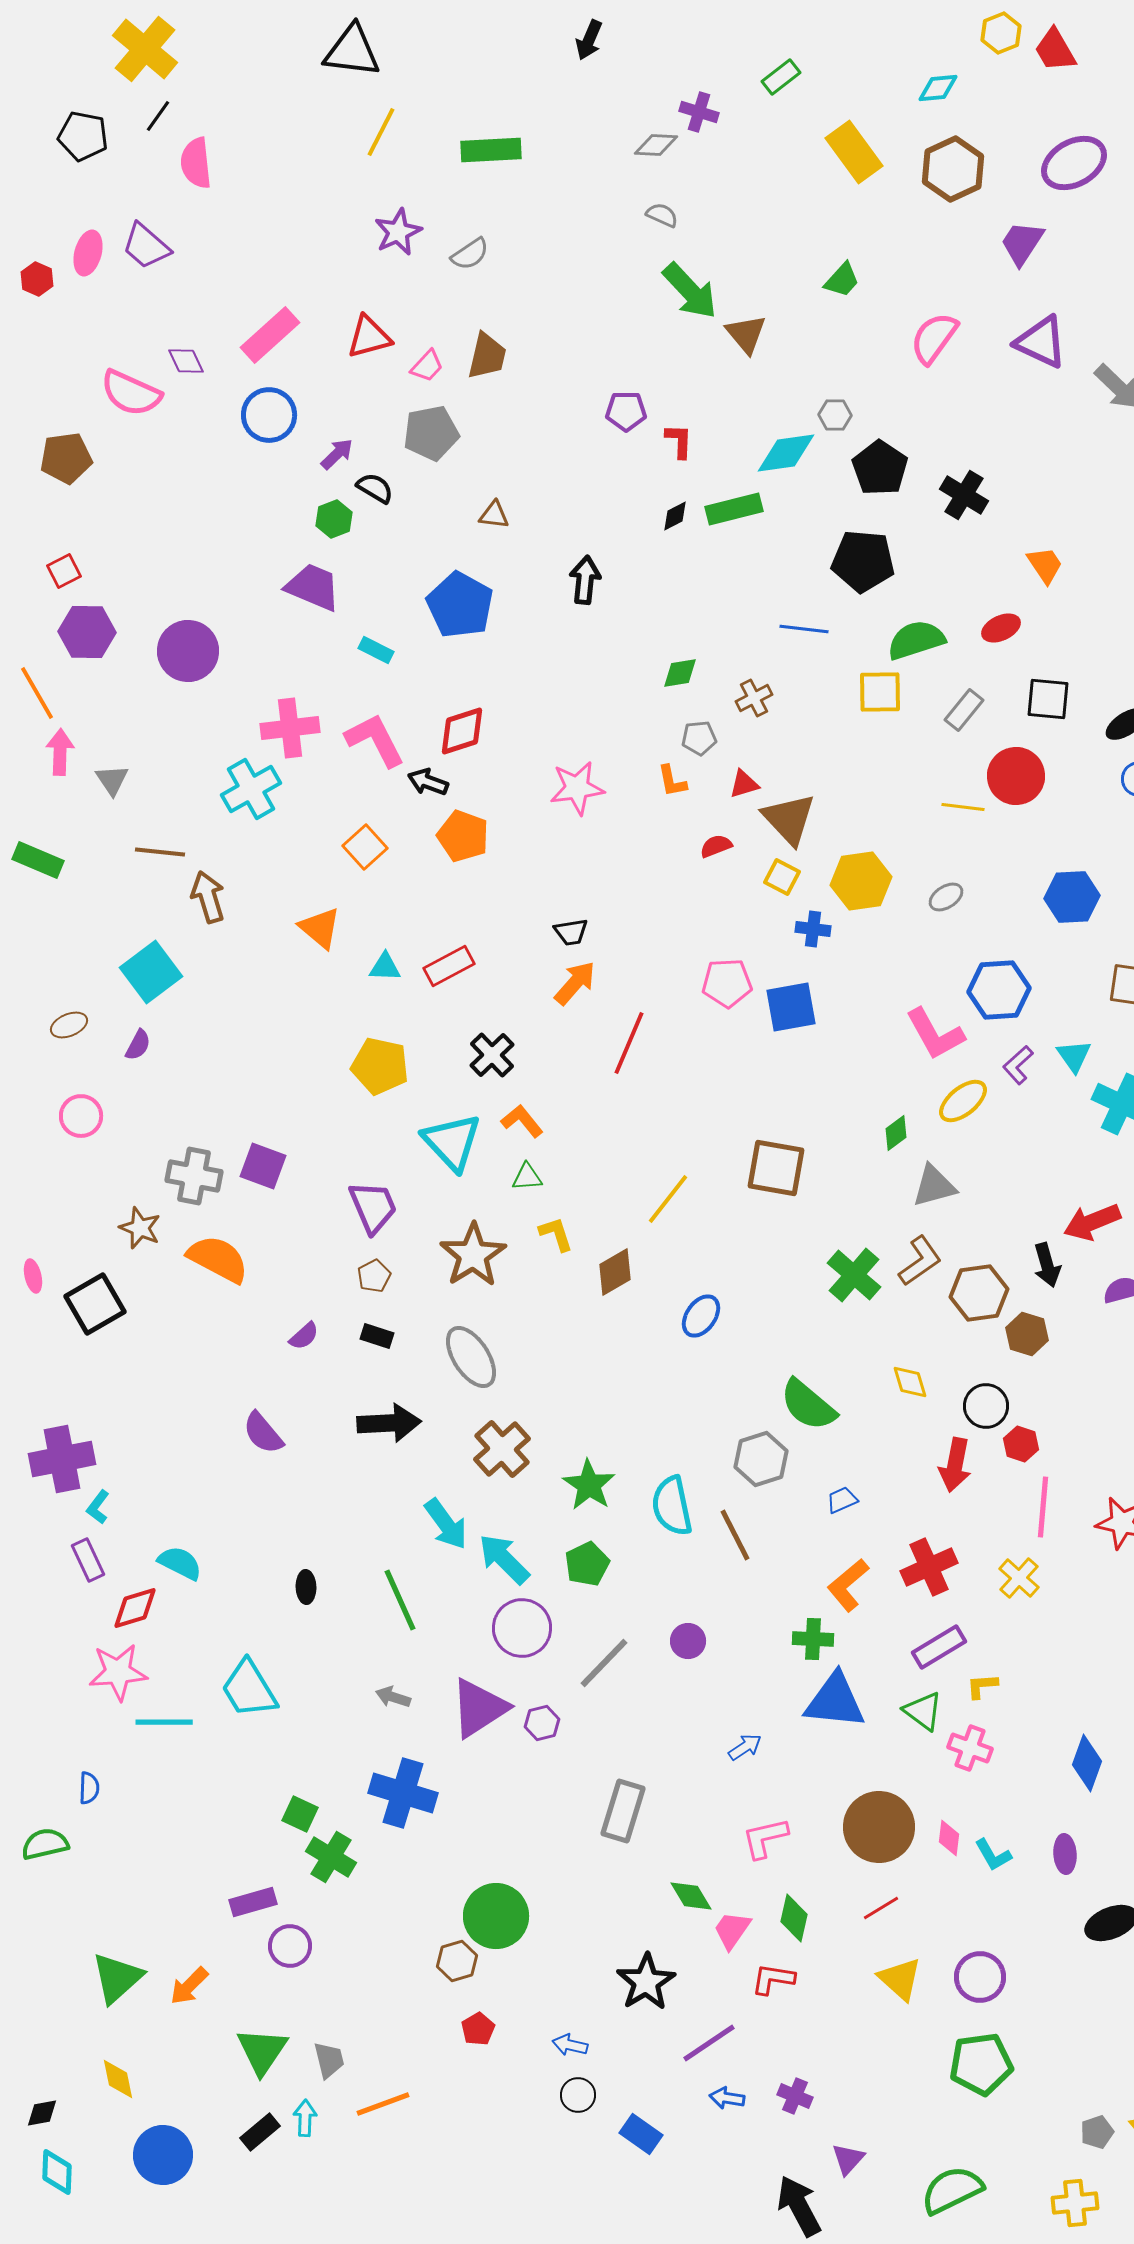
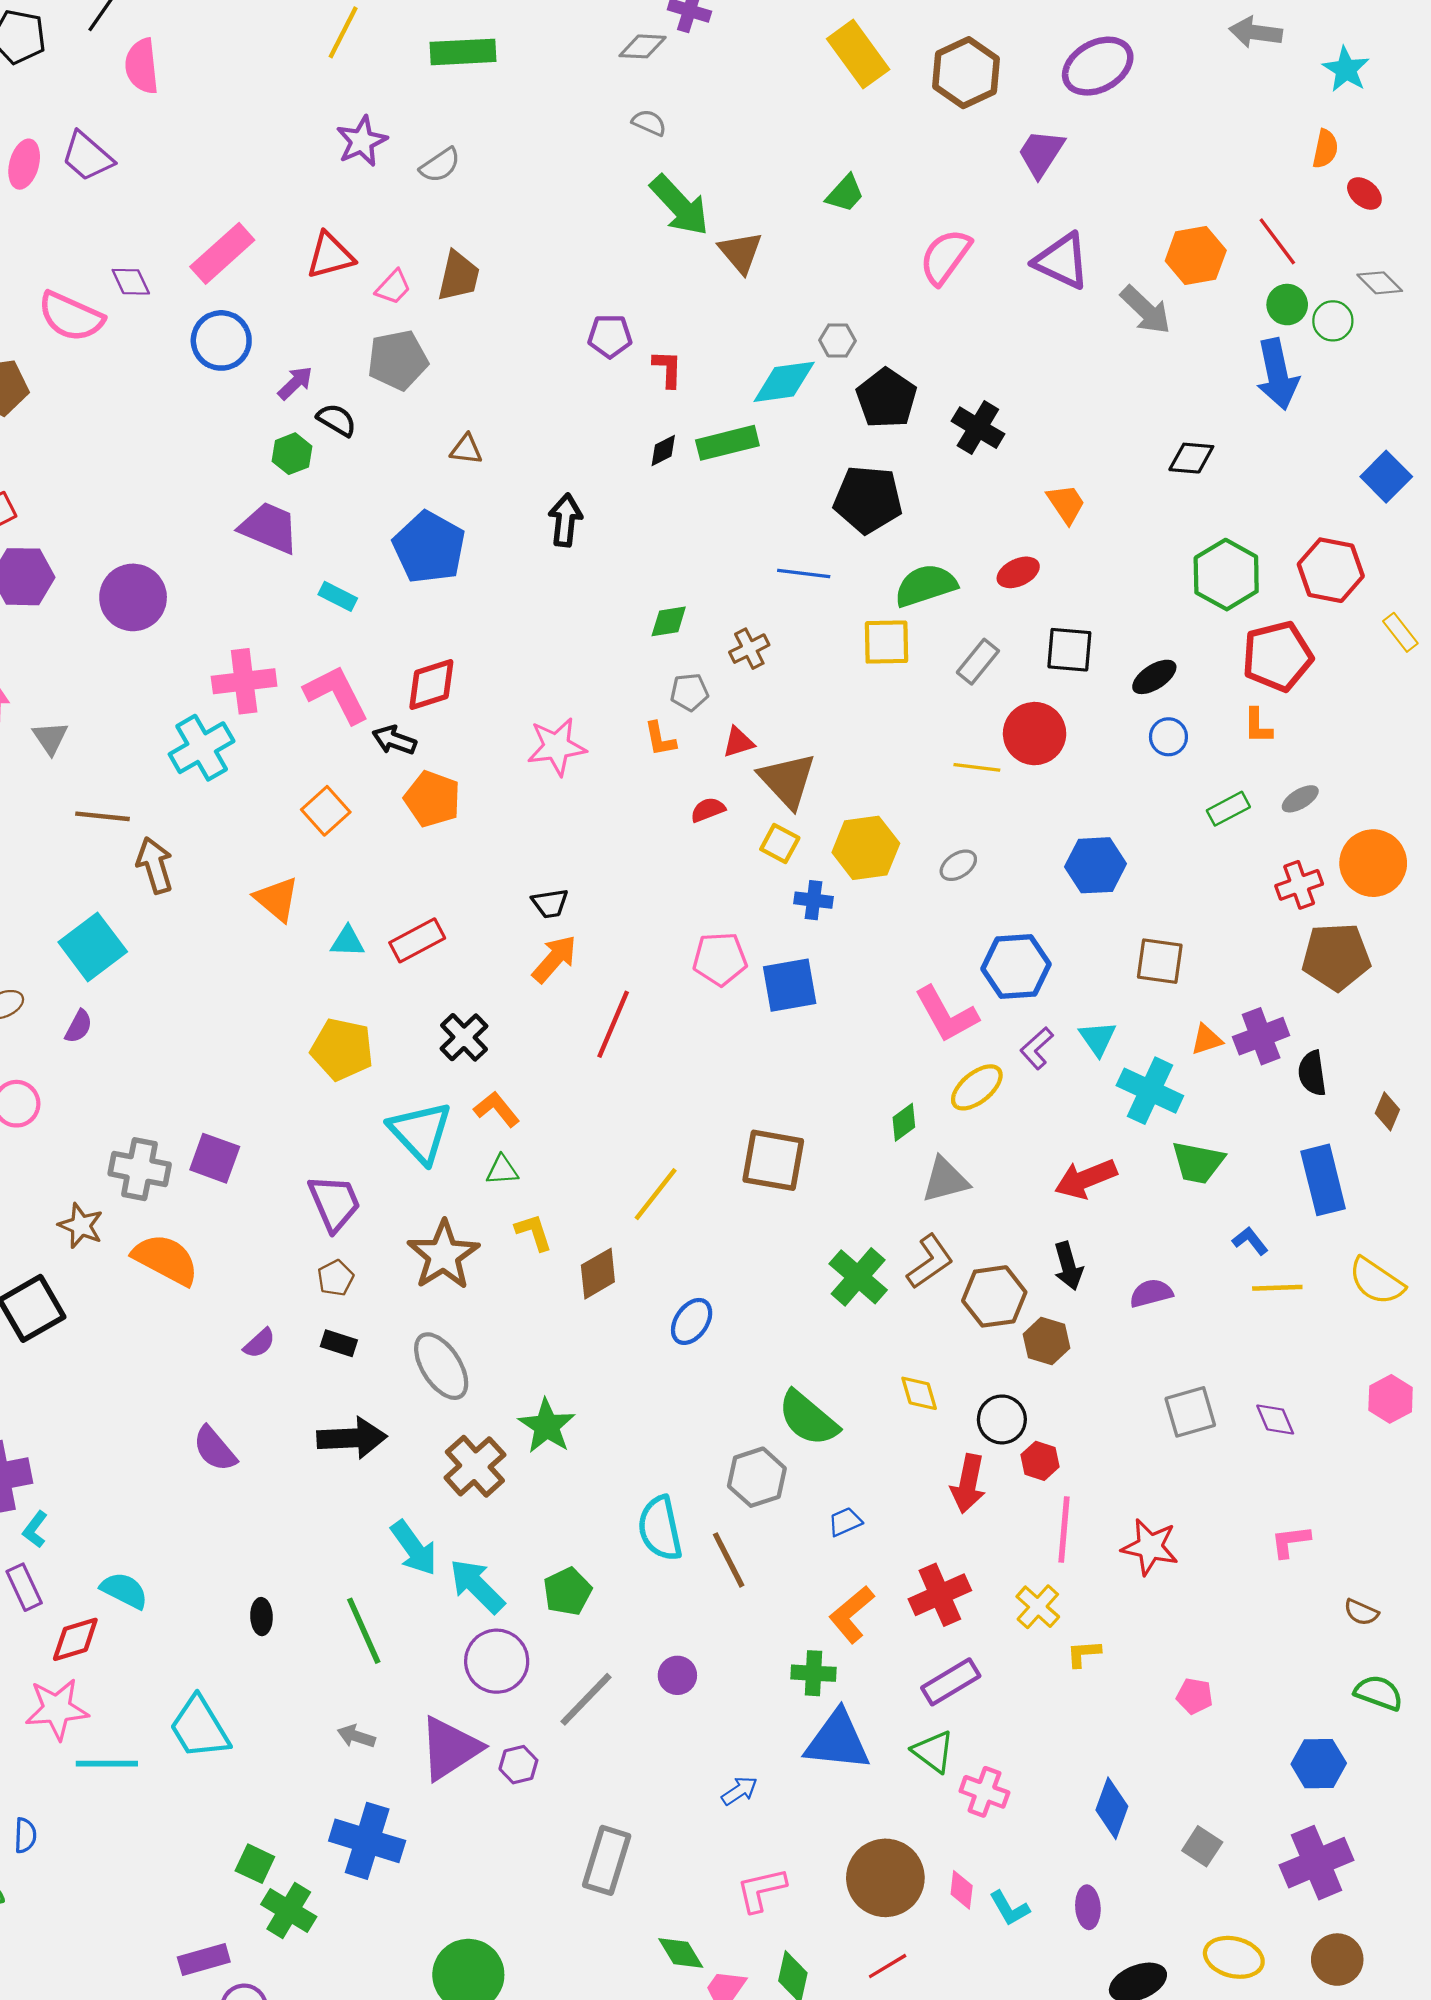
red arrow: (1092, 1222) -> (1086, 1179), moved
green star: (589, 1485) -> (547, 1426), moved
yellow L-shape: (982, 1686) -> (1084, 1654), moved

